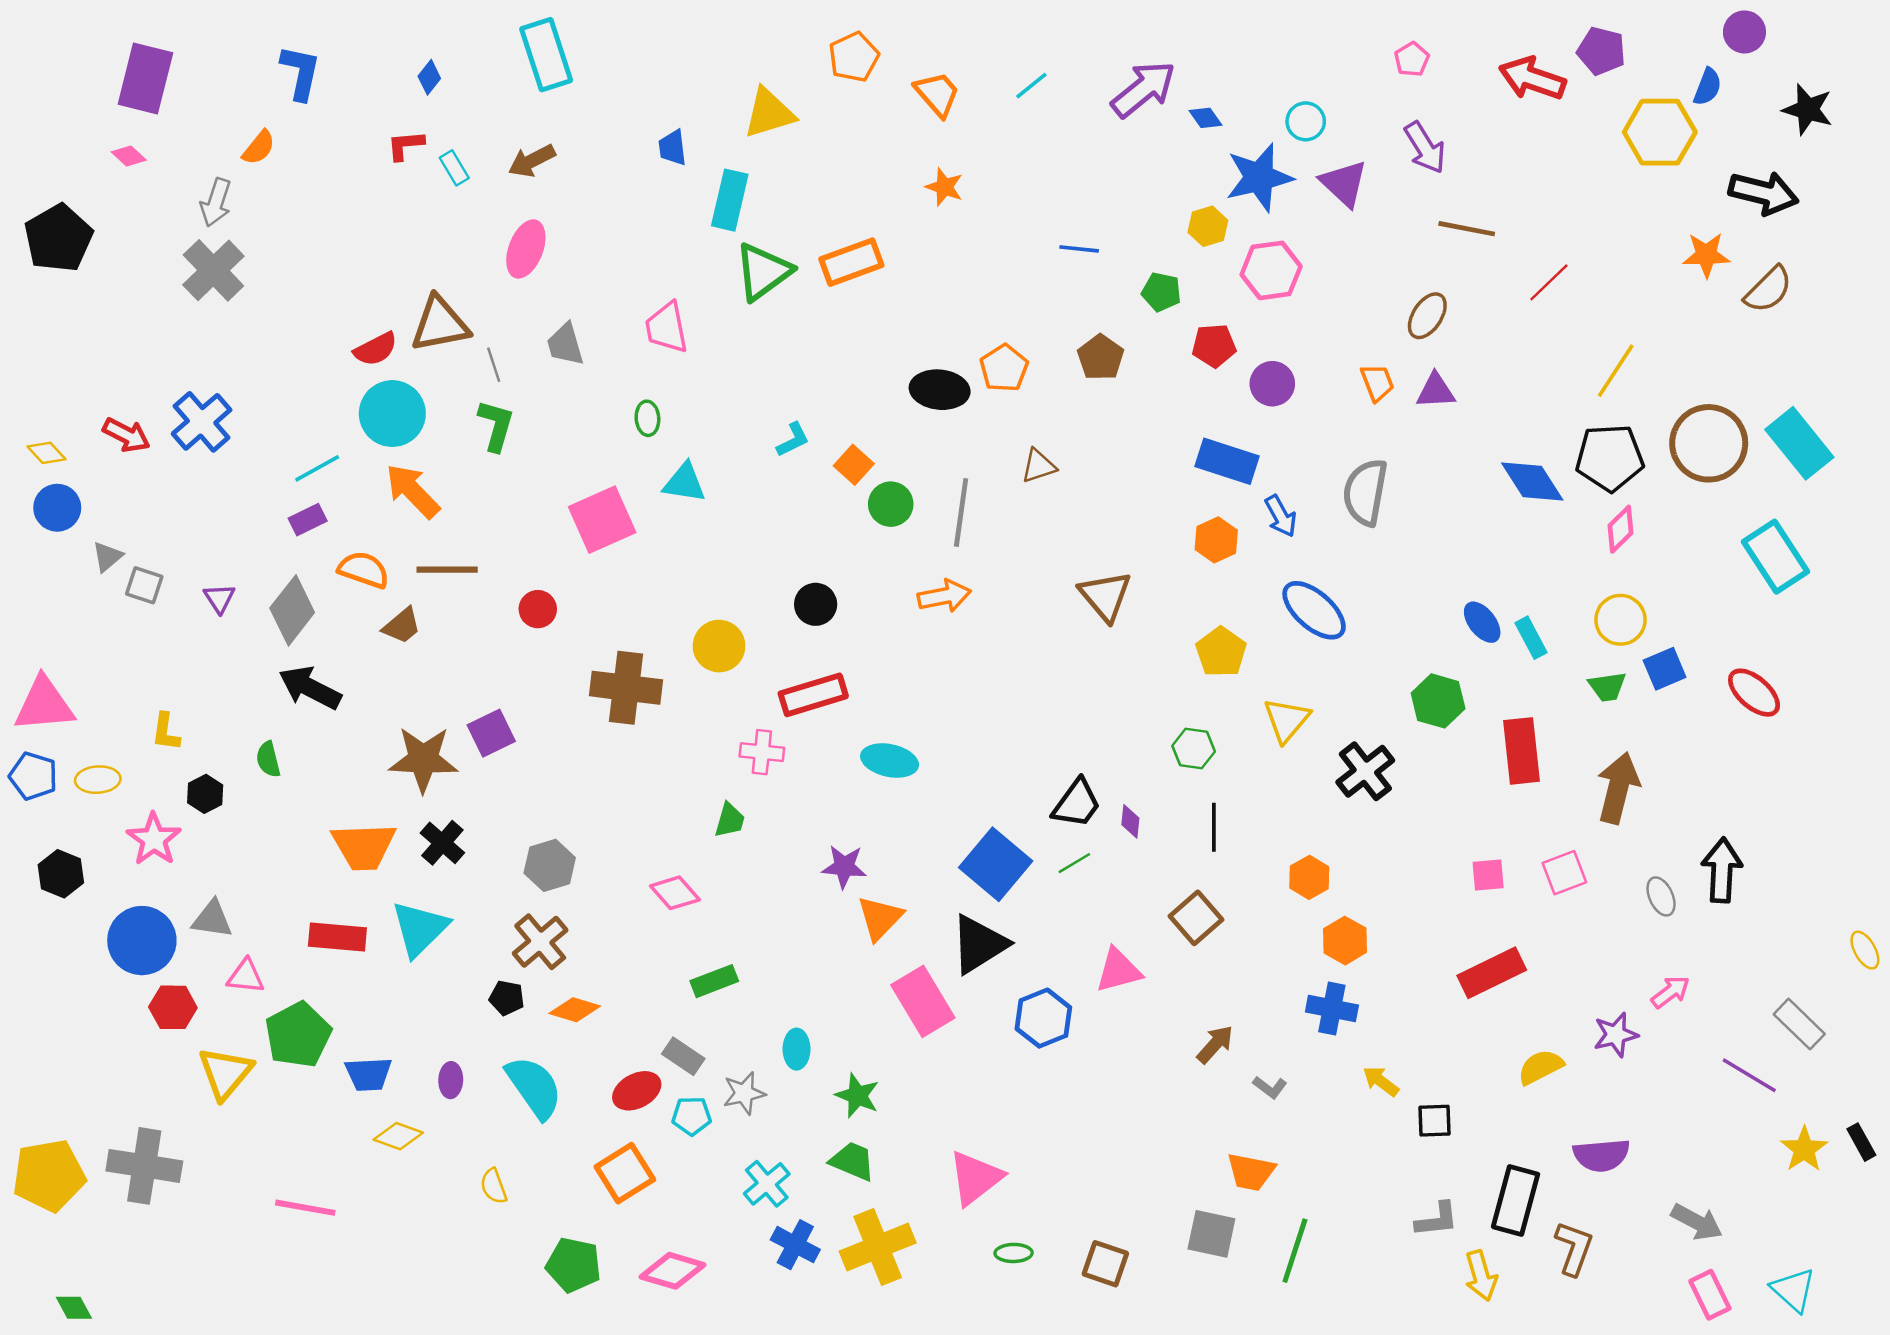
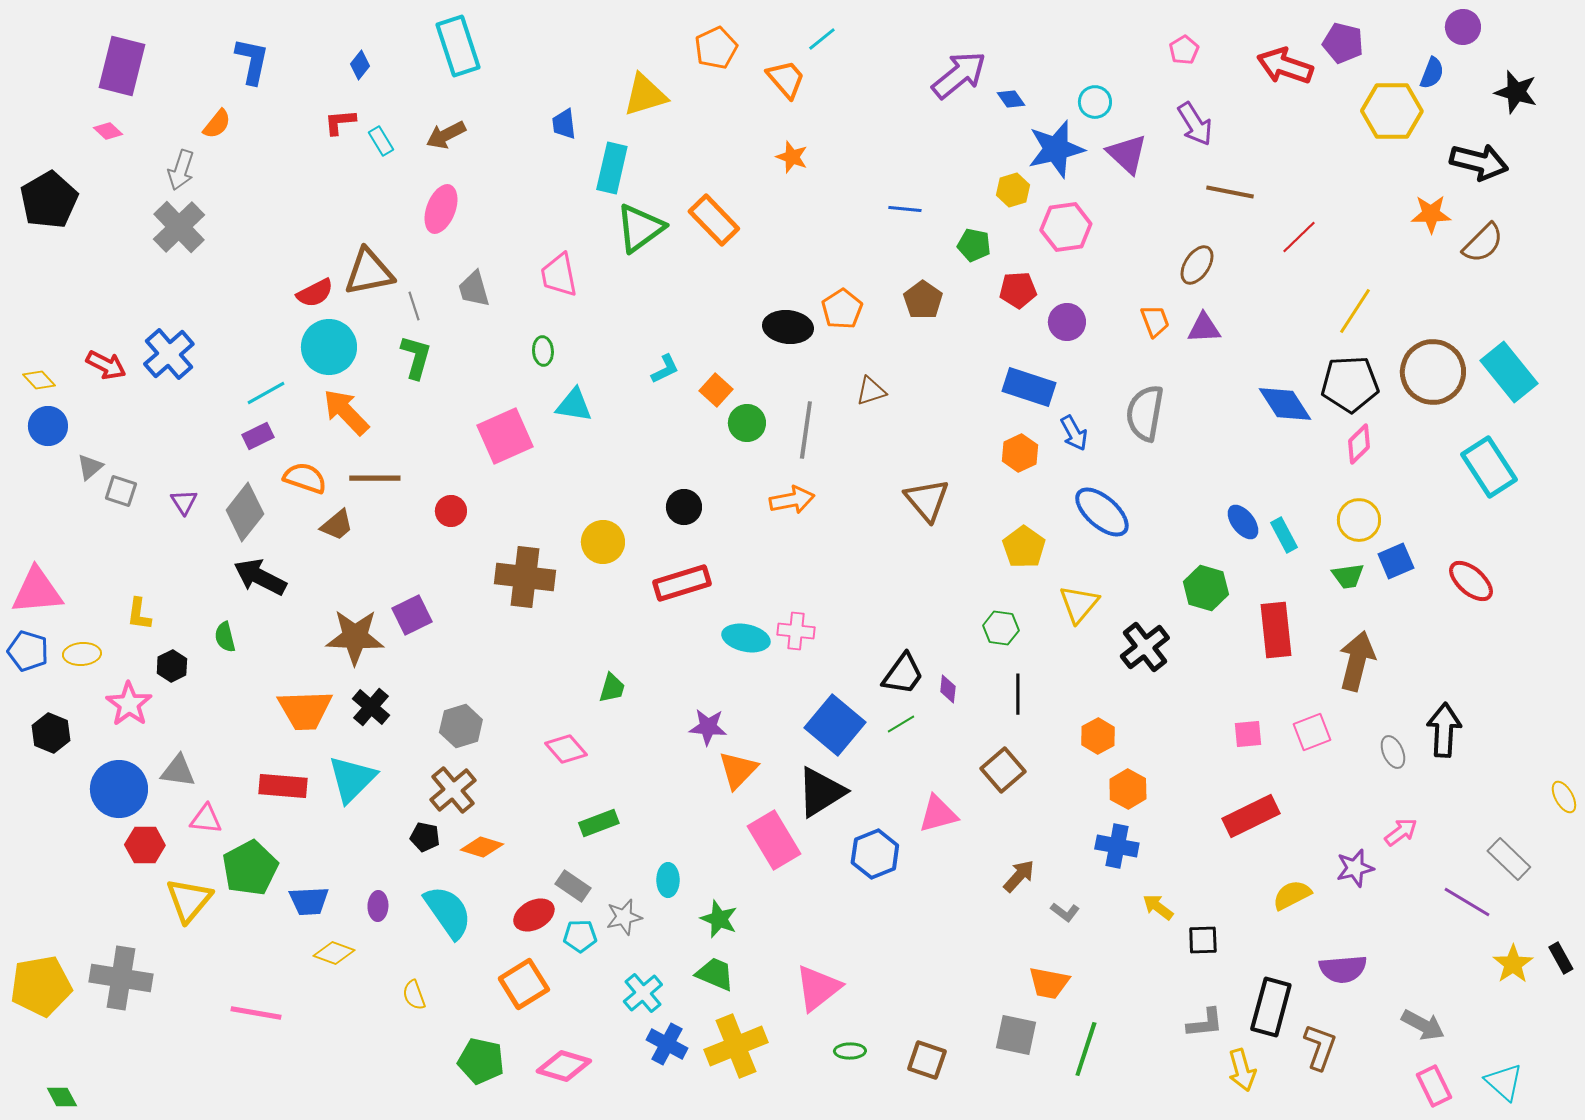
cyan line: (1031, 86) -> (822, 39), moved
orange rectangle: (851, 262) -> (714, 220), turned 66
pink cross: (762, 752) -> (796, 631), moved

